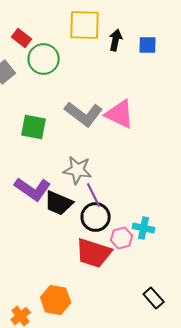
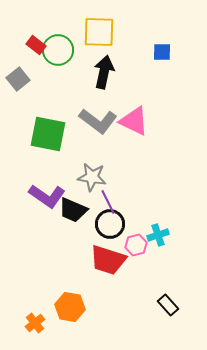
black arrow: (116, 40) -> (104, 72), moved, size x1.5
green circle: (44, 59) -> (58, 50), moved
green square: (34, 127) -> (48, 134), size x1.4
cyan cross: (144, 228) -> (158, 235), turned -30

